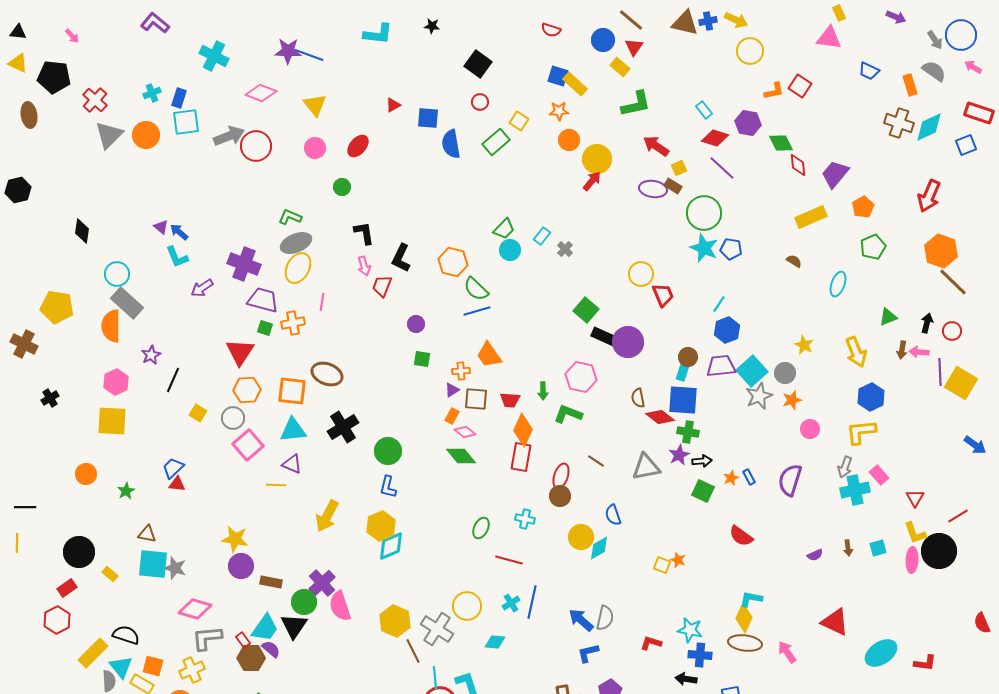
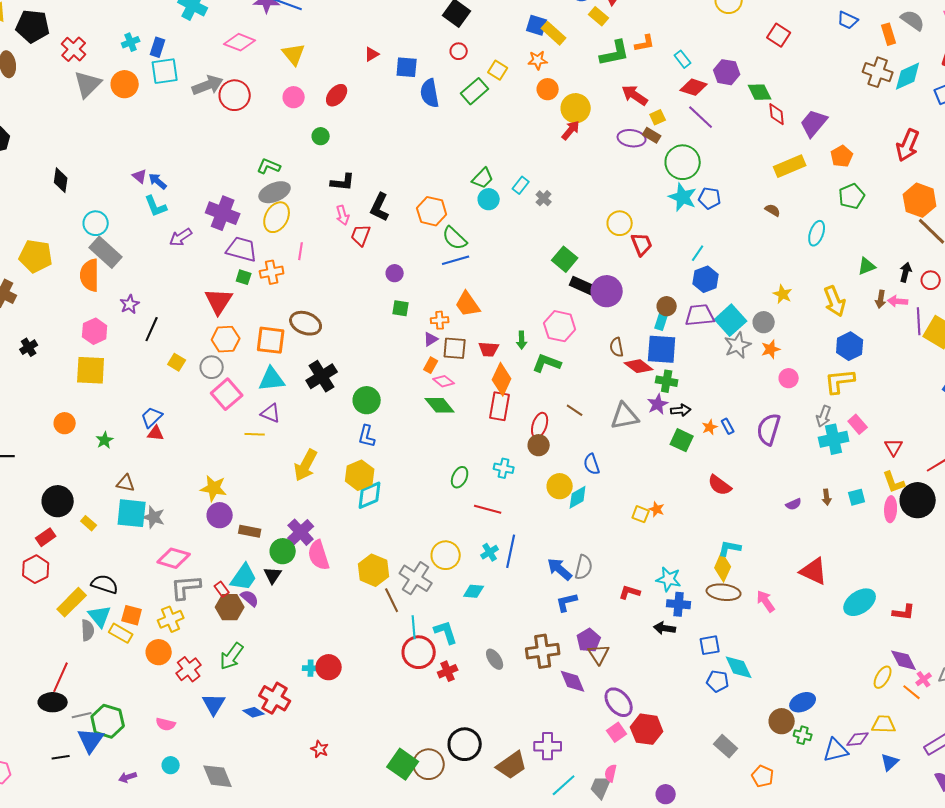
orange L-shape: (774, 91) -> (645, 43), moved
black L-shape: (364, 233) -> (343, 182), turned 105
black triangle: (294, 626) -> (273, 575), size x0.7

